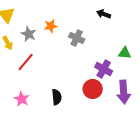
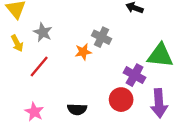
orange star: (51, 26) -> (83, 52), moved
green triangle: (125, 53) -> (160, 56), size x1.6
black semicircle: (57, 97) -> (77, 109), turned 98

